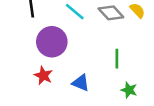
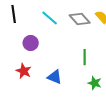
purple circle: (52, 42) -> (31, 43), size x0.6

